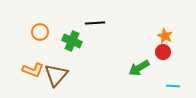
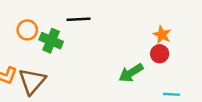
orange circle: (40, 32) -> (27, 30), moved

